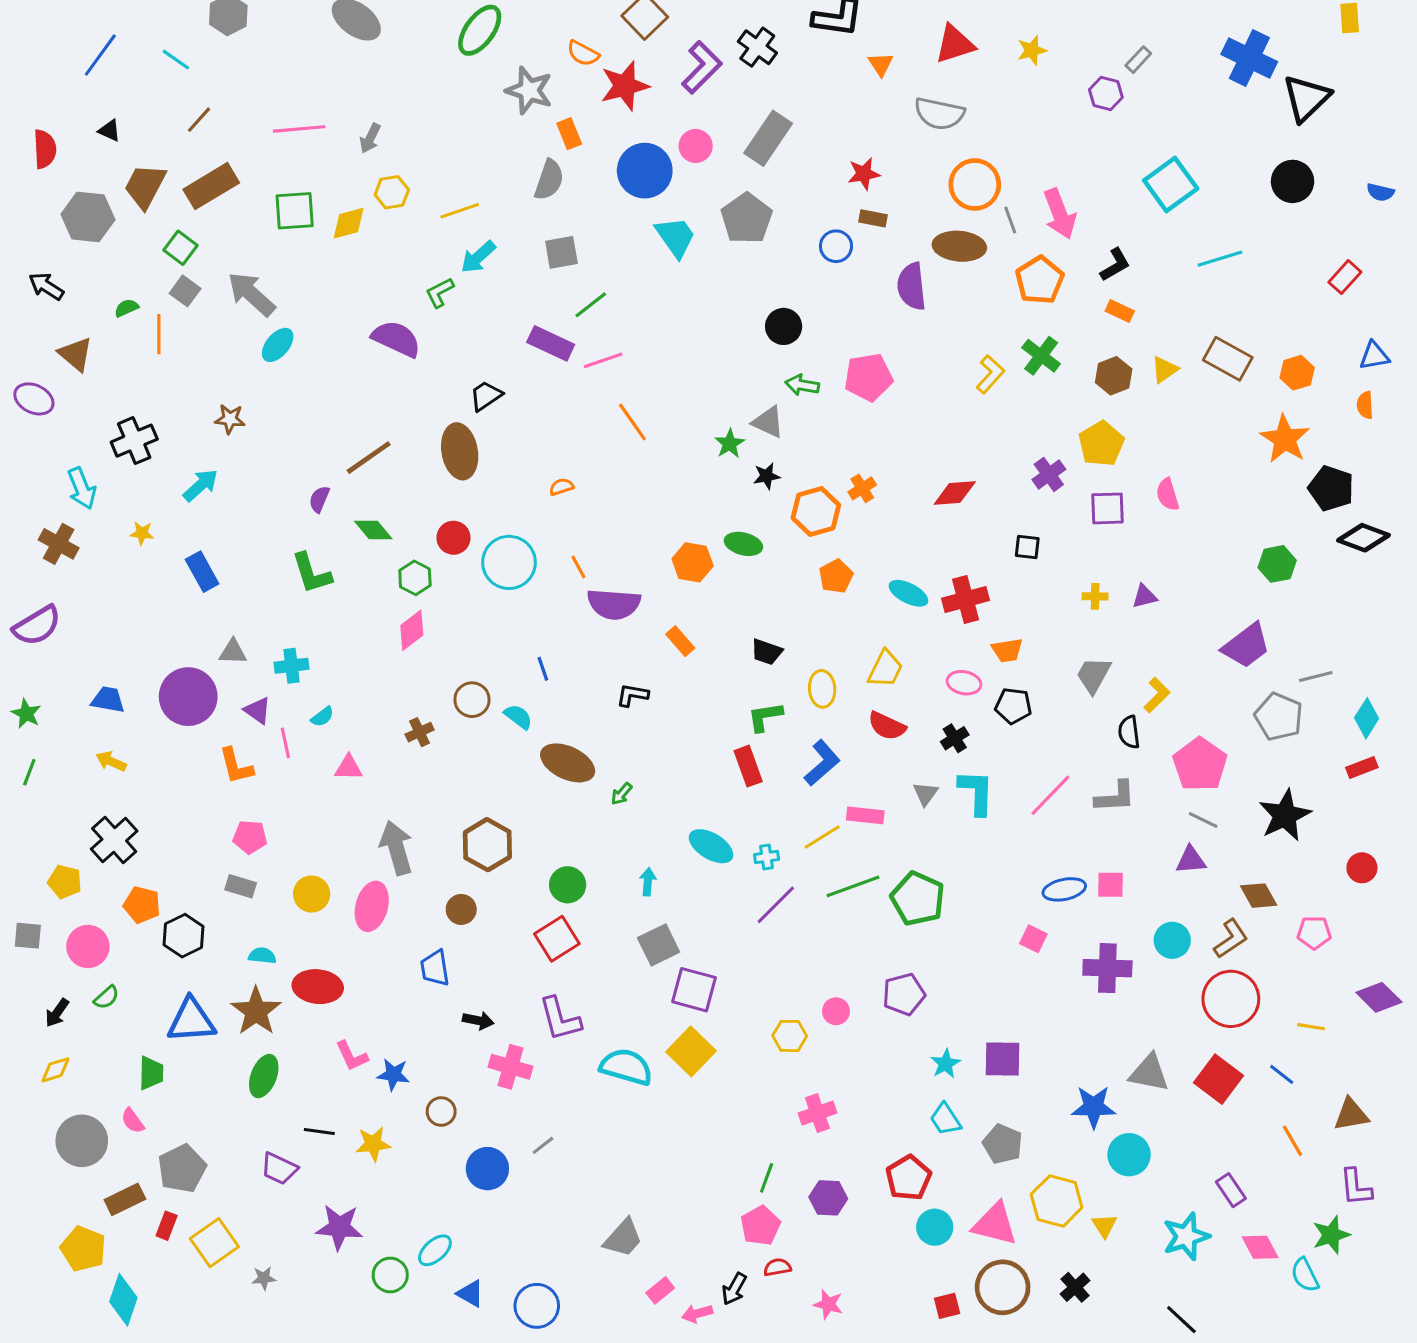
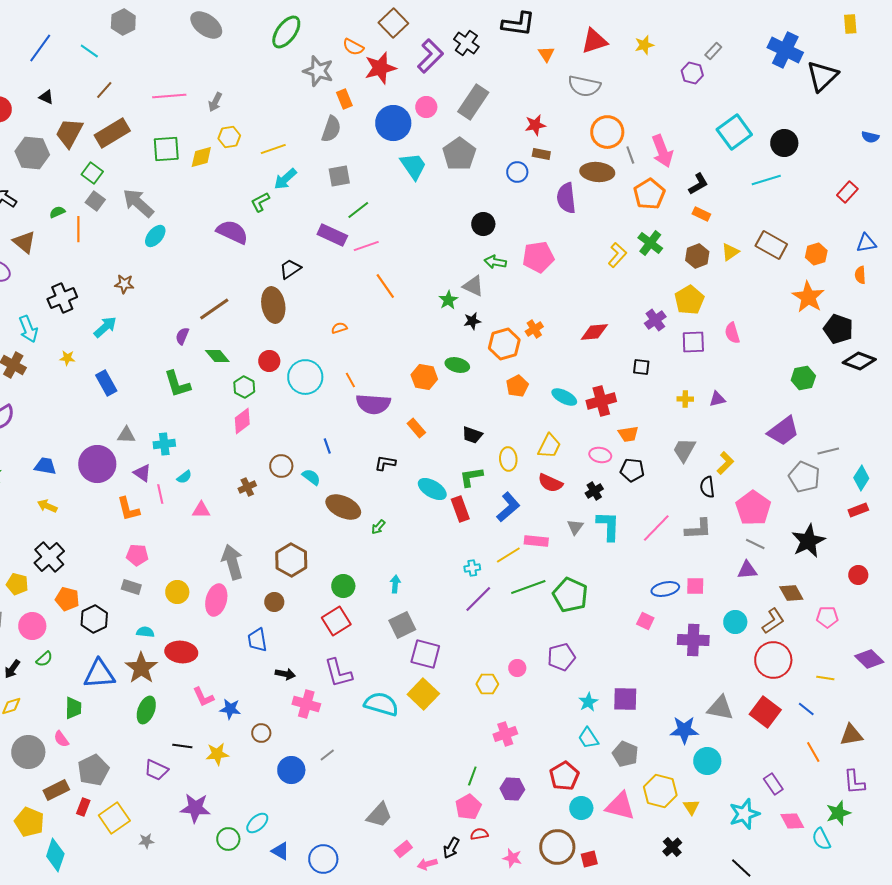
black circle: (1293, 181) -> (784, 143), moved
cyan ellipse: (711, 846) -> (432, 489), moved
brown circle: (1003, 1287) -> (557, 847), moved

